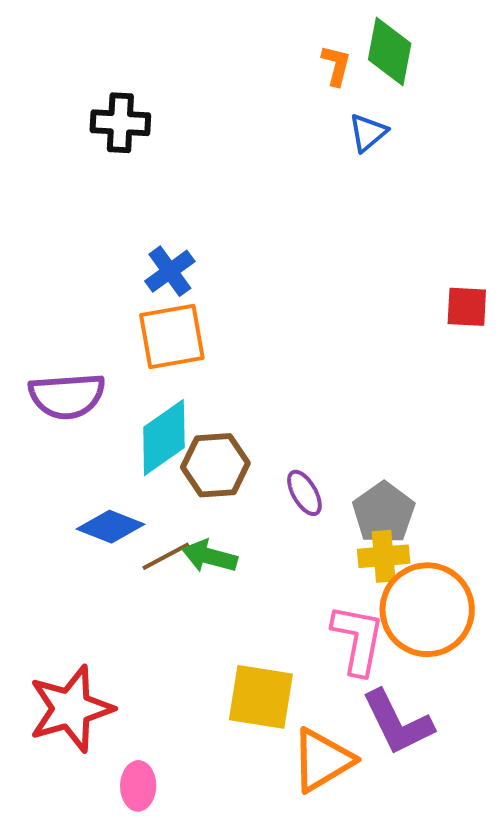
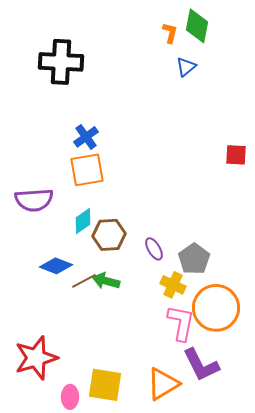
black cross: (120, 123) -> (61, 62), size x1.5
cyan diamond: (164, 437) -> (83, 221), size x0.7
yellow cross: (384, 556) -> (173, 285), moved, turned 30
yellow square: (261, 697) -> (105, 385), moved

